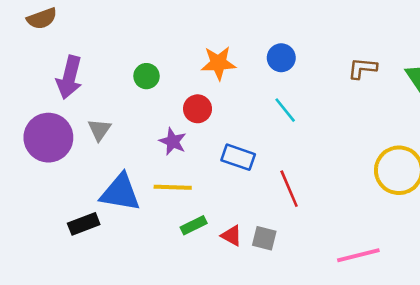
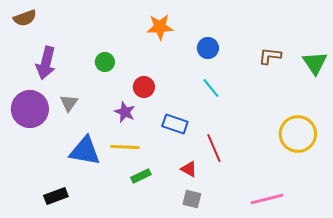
orange star: (218, 63) -> (160, 27), moved
black rectangle: (84, 224) -> (56, 196), moved
red triangle: (232, 236) -> (189, 169), moved
gray square: (264, 238) -> (192, 199), moved

